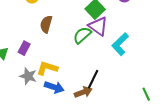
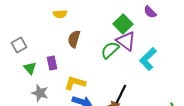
purple rectangle: (24, 48) -> (52, 63), turned -40
gray star: (28, 76) -> (40, 93), moved

